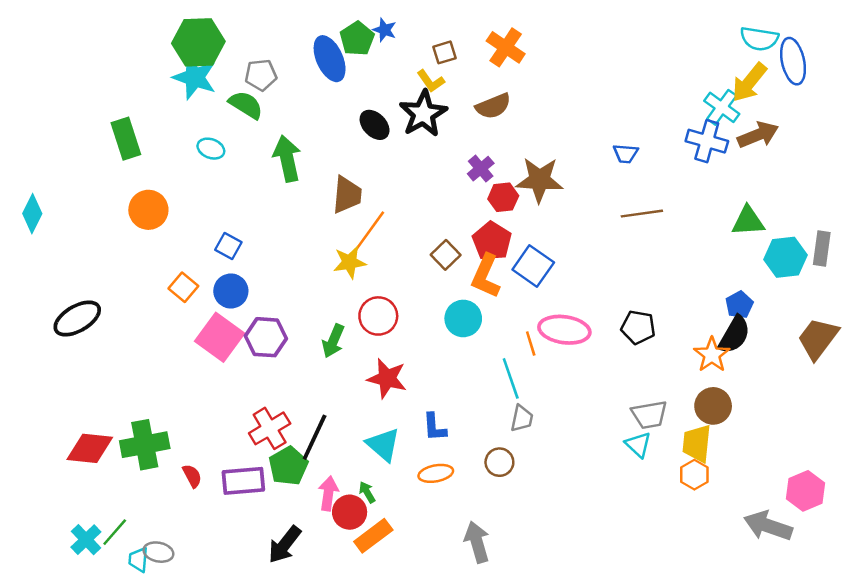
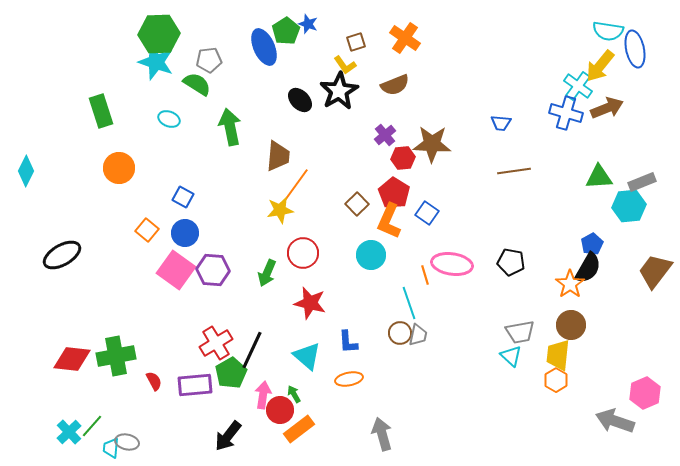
gray rectangle: (822, 249) -> (642, 182), moved, turned 60
blue square: (533, 266) -> (427, 213), size x0.7
brown circle: (499, 462) -> (400, 333), moved

